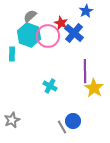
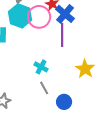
purple line: (85, 71) -> (62, 35), moved
gray line: (62, 127) -> (44, 88), moved

